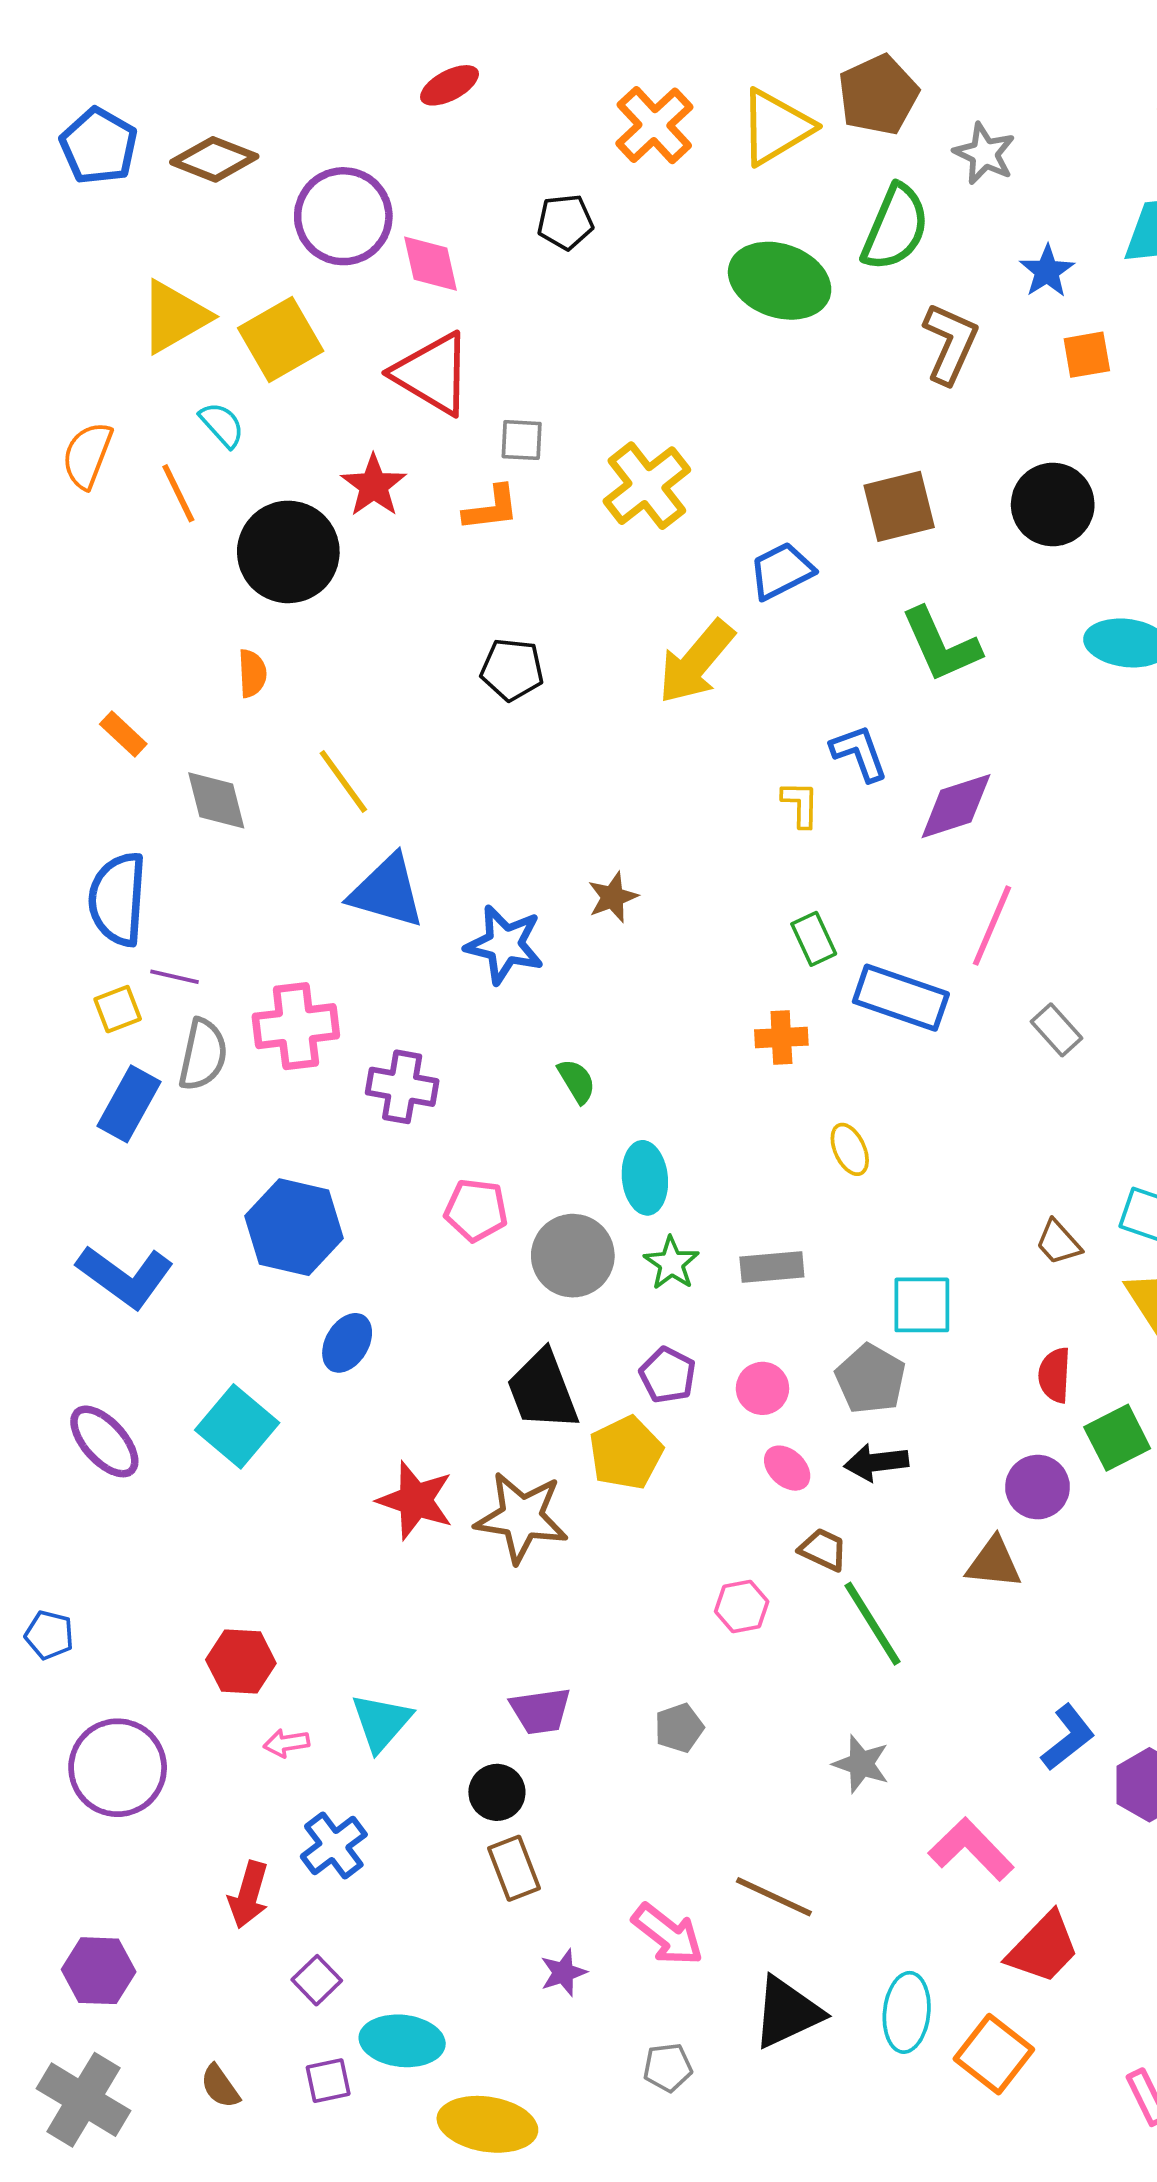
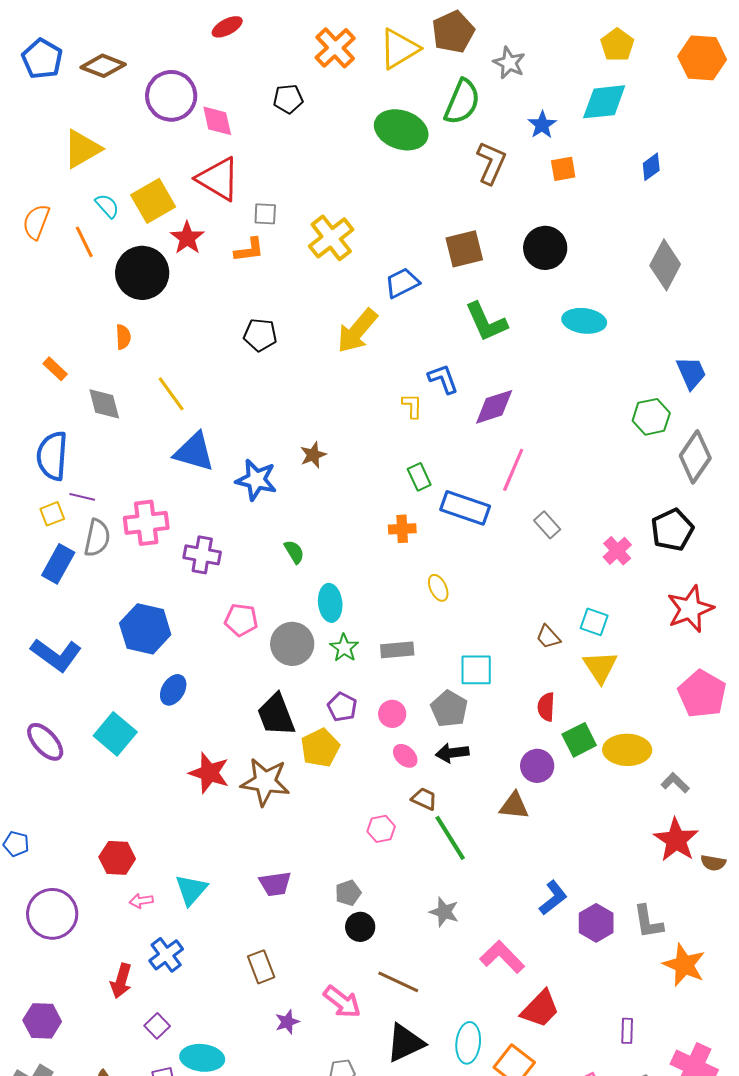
yellow square: (281, 340) -> (153, 201), moved
black circle: (497, 1792) -> (360, 927), moved

